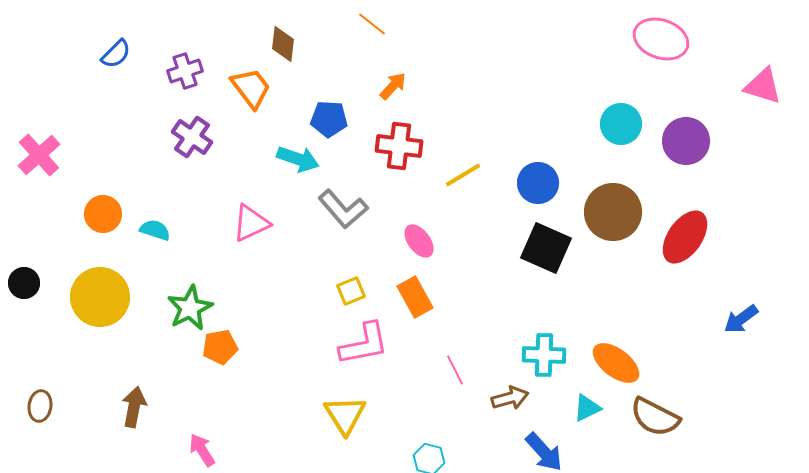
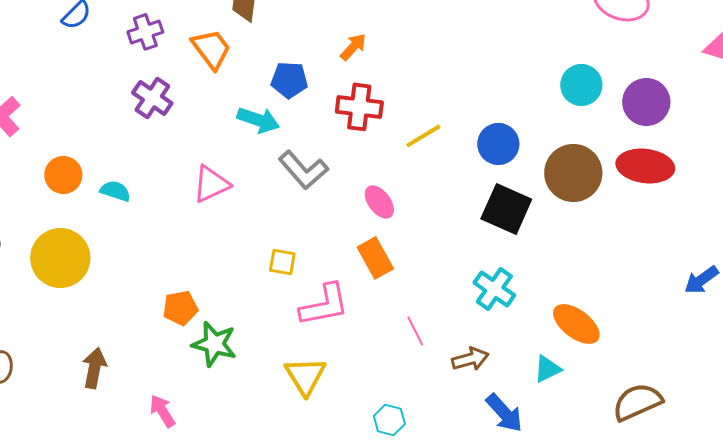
red ellipse: (685, 237) -> (645, 166), moved, turned 62
yellow square: (351, 291) -> (282, 262), moved, turned 32
green star: (190, 308) -> (214, 344), moved, turned -30
cyan cross: (544, 355) -> (494, 289), moved, turned 33
brown semicircle: (655, 417) -> (637, 402), moved, turned 129

